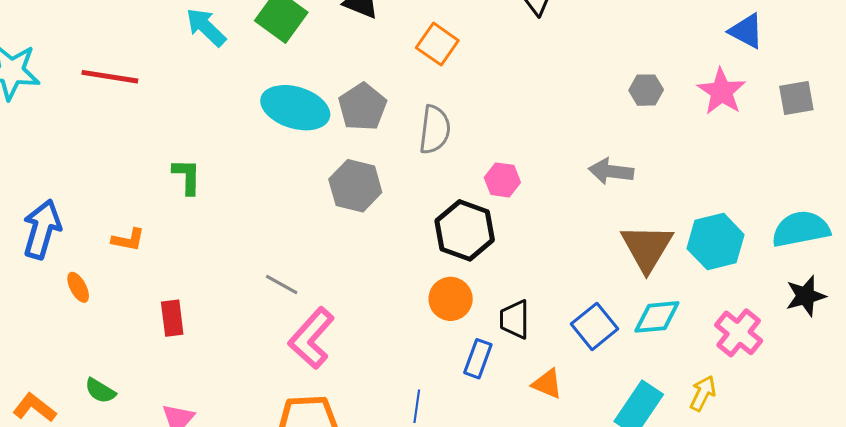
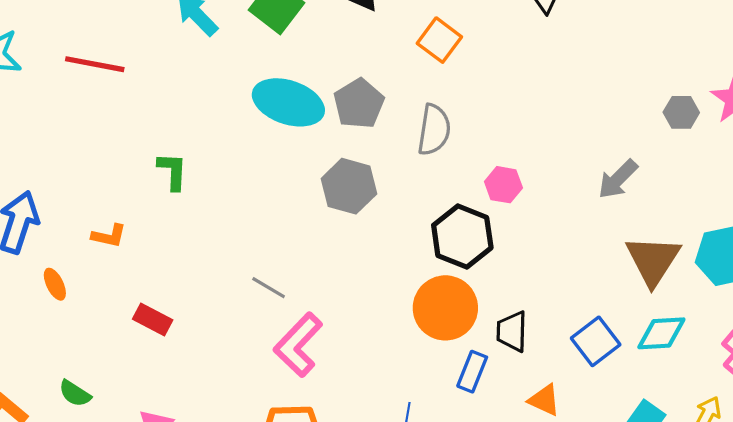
gray hexagon: (646, 90) -> (681, 112), moved
gray arrow: (611, 171) -> (618, 179), turned -54
orange circle: (451, 299) -> (445, 308), size x1.4
red rectangle: (172, 318) -> (153, 320), turned -57

